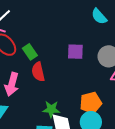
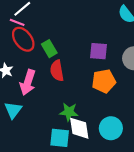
orange pentagon: (91, 103) -> (104, 81), moved

